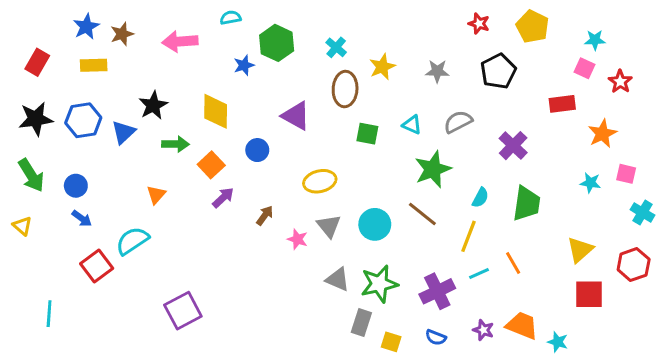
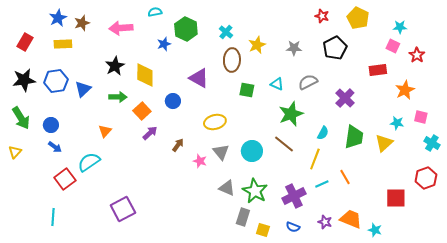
black star: (153, 105) -> (115, 66), moved
yellow triangle: (22, 226) -> (15, 152), turned 32
yellow triangle: (580, 250) -> (384, 143), moved
green star: (379, 284) -> (255, 191), turned -30
cyan line: (49, 314) -> (53, 217), moved

